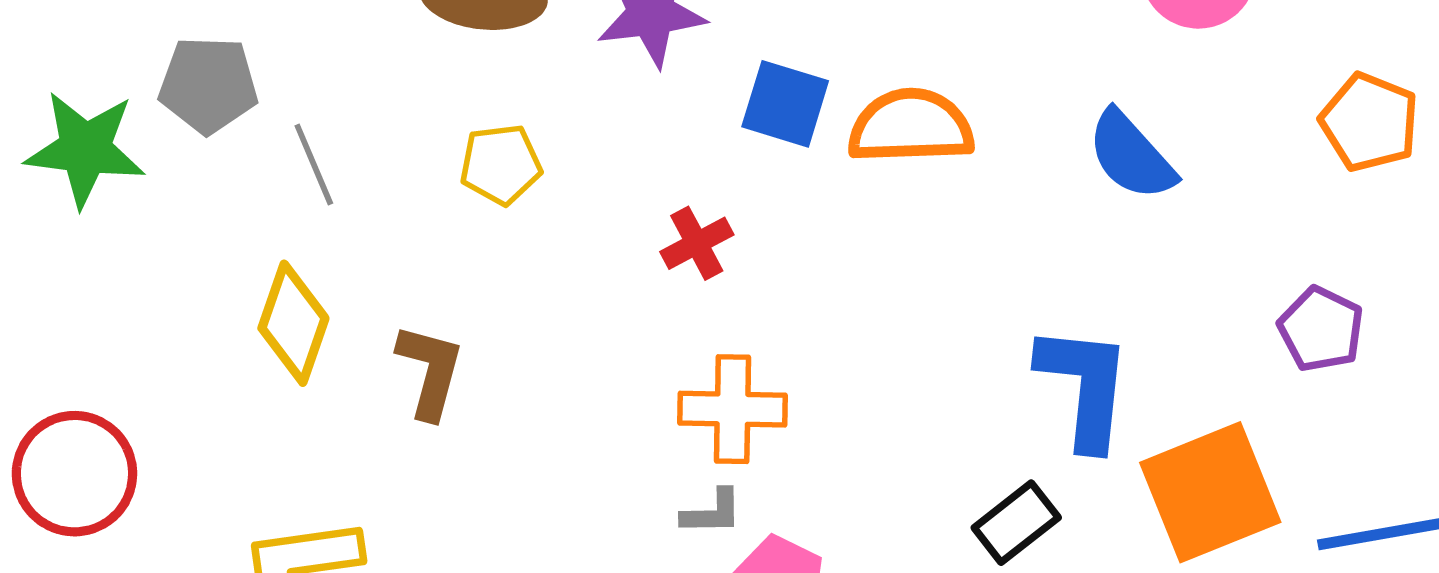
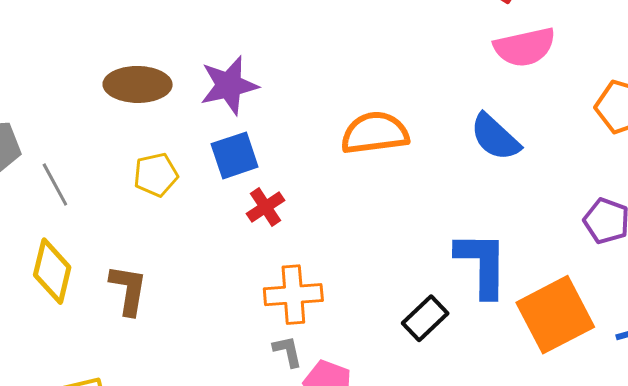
blue square: (785, 104) -> (235, 155), moved, turned -30
gray L-shape: (712, 512) -> (288, 351), turned -96
black rectangle: (1016, 523) -> (425, 318), moved

